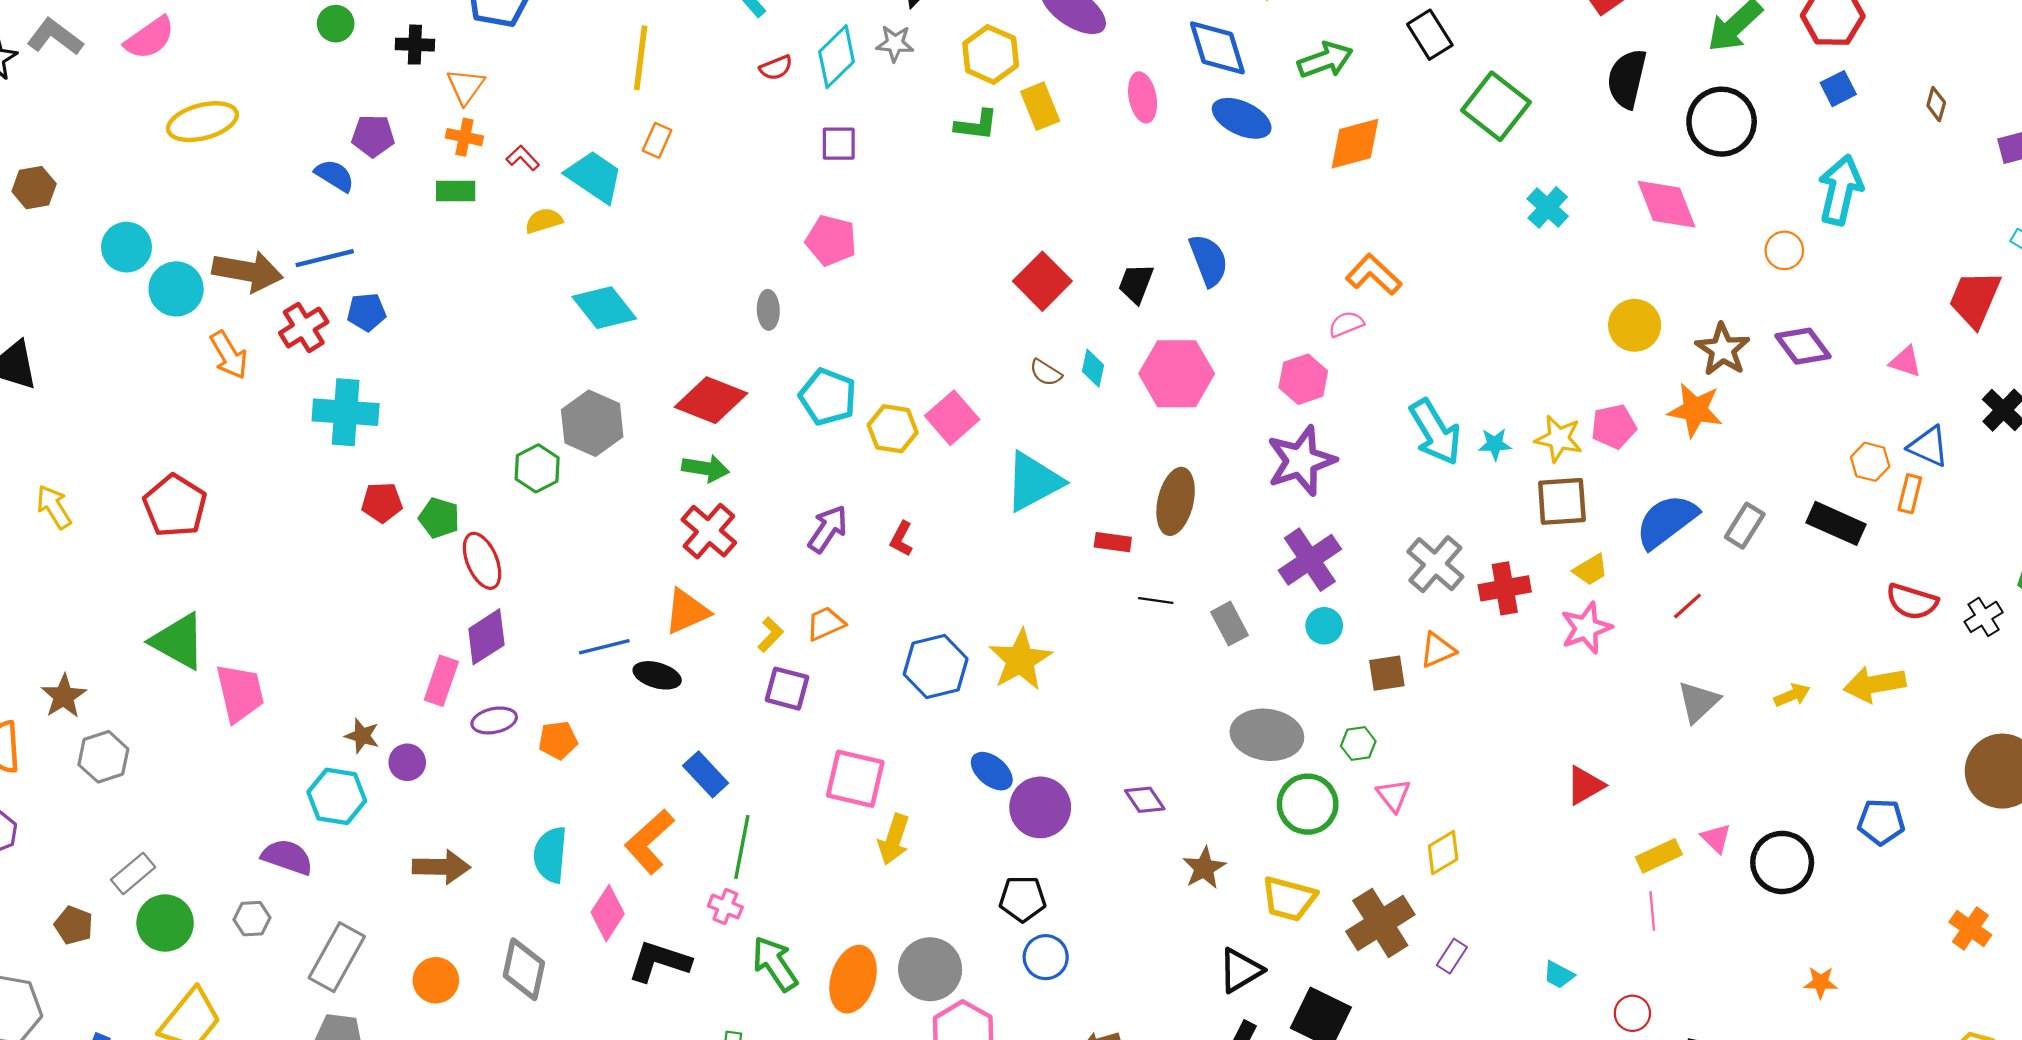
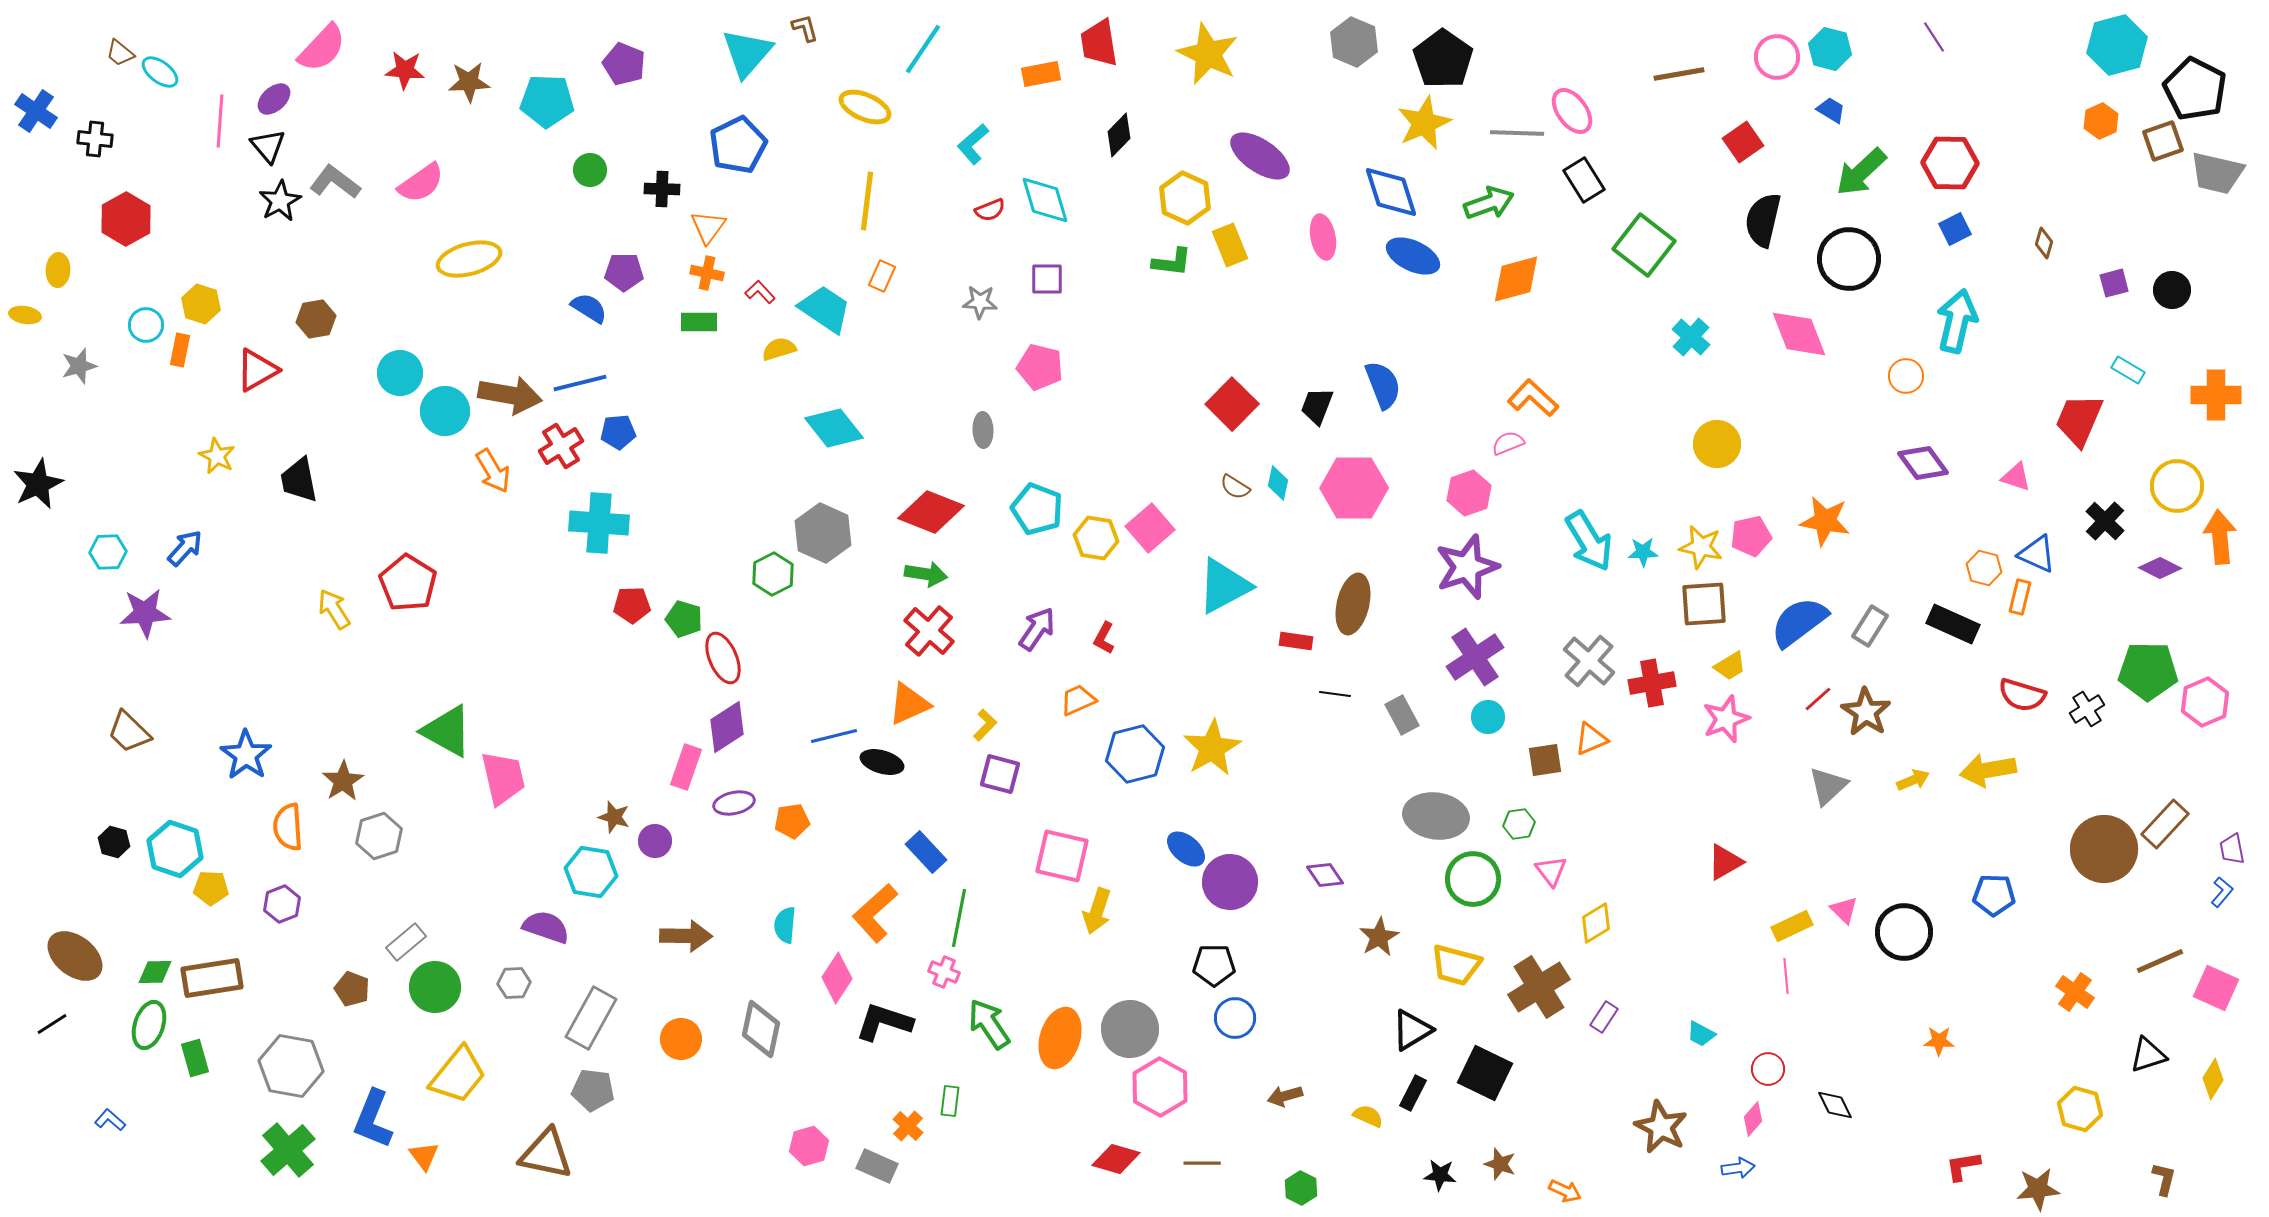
gray star: (895, 43) -> (980, 302), moved
cyan diamond: (837, 57) -> (1045, 200), turned -62
yellow circle: (1635, 325) -> (1717, 444), moved
brown star: (1723, 349) -> (1866, 712), moved
red pentagon: (175, 506) -> (408, 583), moved
orange trapezoid: (826, 624) -> (1078, 700), moved
cyan semicircle: (550, 855) -> (785, 925), size x0.7

